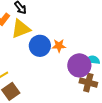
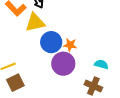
purple circle: (79, 65) -> (63, 64), moved

